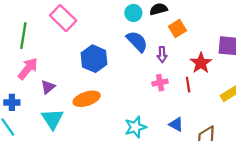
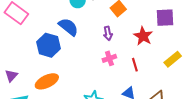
blue semicircle: (137, 41) -> (68, 27), moved
red line: (188, 85) -> (135, 65), moved

